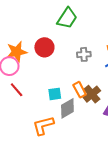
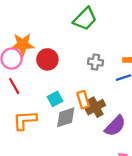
red circle: (44, 47) -> (47, 59), moved
cyan square: (55, 94) -> (55, 99), turned -32
orange L-shape: (43, 125) -> (25, 120), moved

